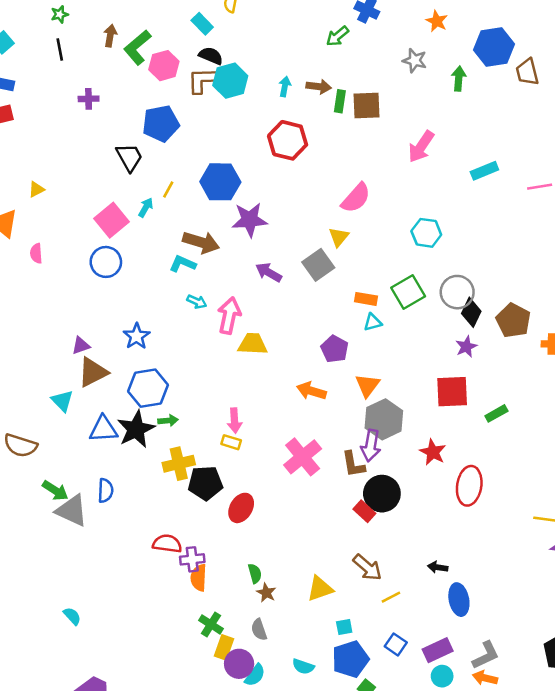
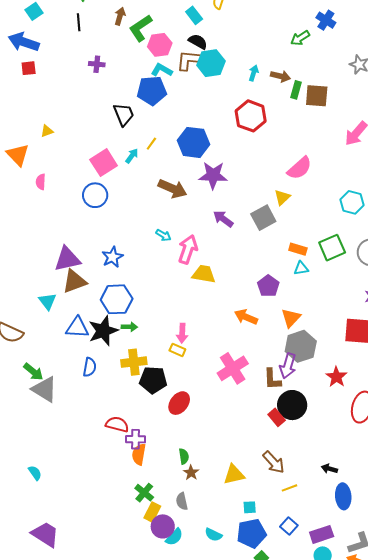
cyan L-shape: (183, 264) -> (162, 70), moved
purple triangle: (81, 345) -> (67, 259), size x1.8
blue semicircle: (105, 491) -> (90, 367), moved

